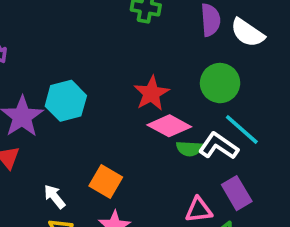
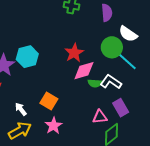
white semicircle: (247, 33) -> (128, 34), moved
pink diamond: (169, 126) -> (84, 71), turned -45
cyan line: (242, 130) -> (127, 61), moved

